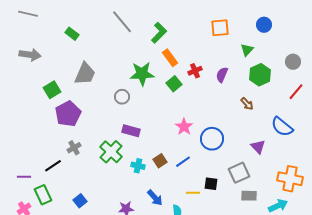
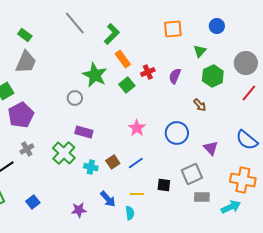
gray circle: (293, 62) -> (246, 63), size x1.5
gray trapezoid: (85, 74) -> (26, 62), moved
green star: (142, 74) -> (95, 75), turned 30
blue semicircle: (282, 127) -> (247, 140), moved
blue circle: (212, 139) -> (177, 133), moved
yellow line: (193, 193) -> (137, 194), moved

